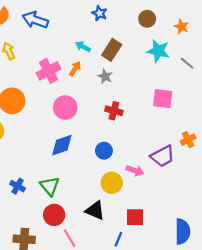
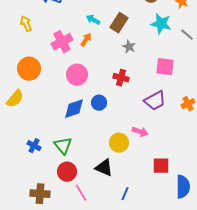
gray star: (105, 76) -> (129, 47), moved
blue circle: (104, 151) -> (99, 103), moved
purple trapezoid: (163, 156) -> (155, 101), moved
red square: (135, 217) -> (161, 166), moved

